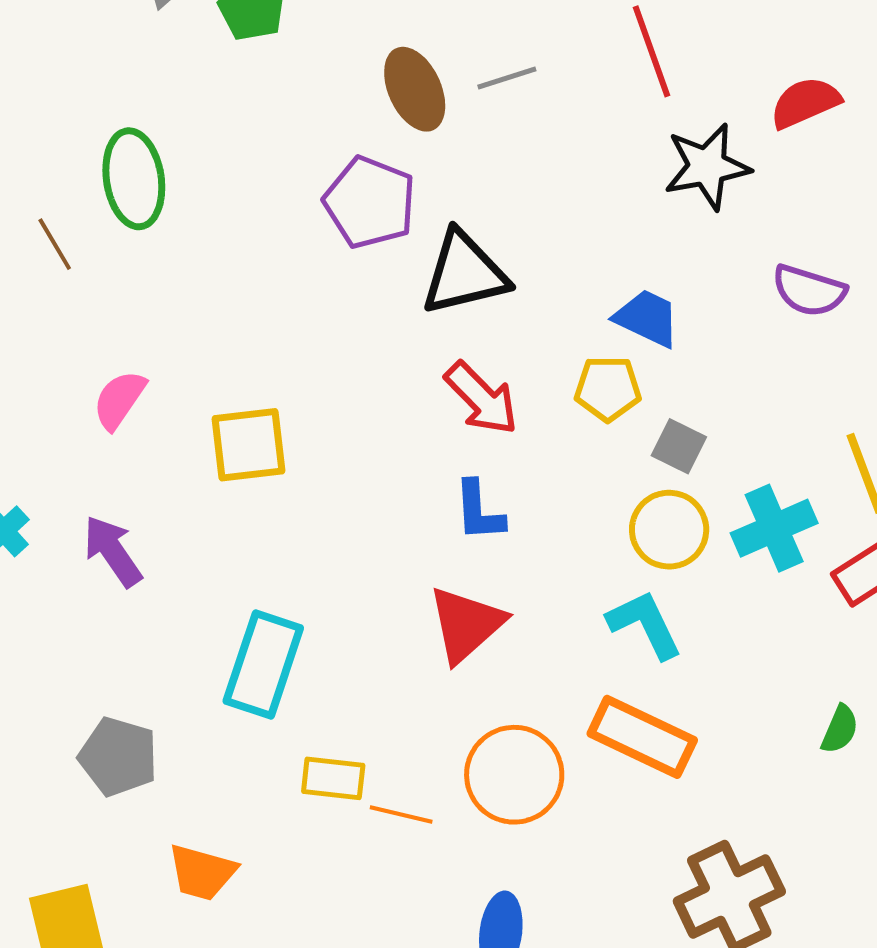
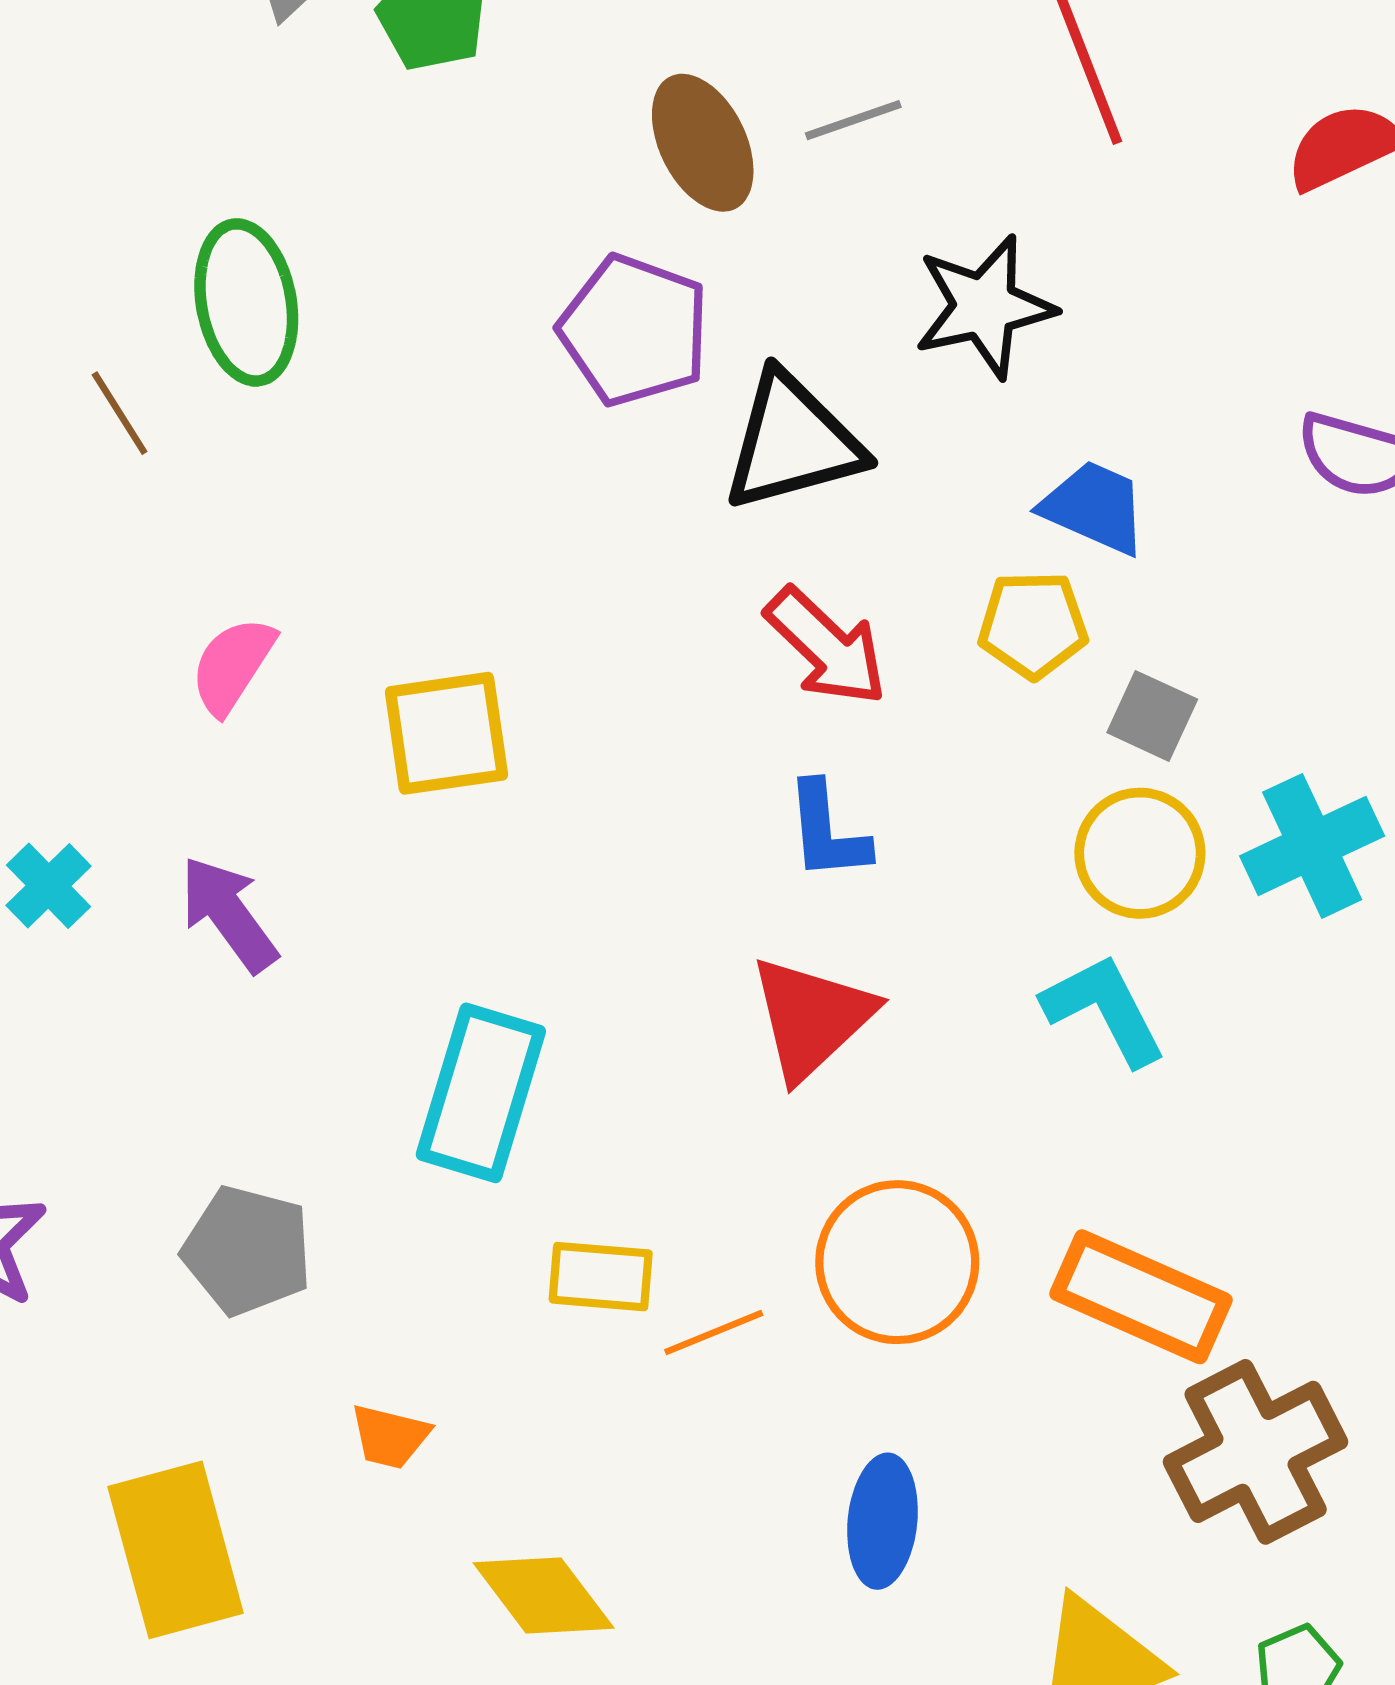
black star: (707, 167) -> (984, 307), moved
orange rectangle: (642, 737) -> (1141, 1297), moved
orange line: (401, 814) -> (714, 1333), turned -34
orange trapezoid: (202, 872) -> (390, 1436), size x0.7

